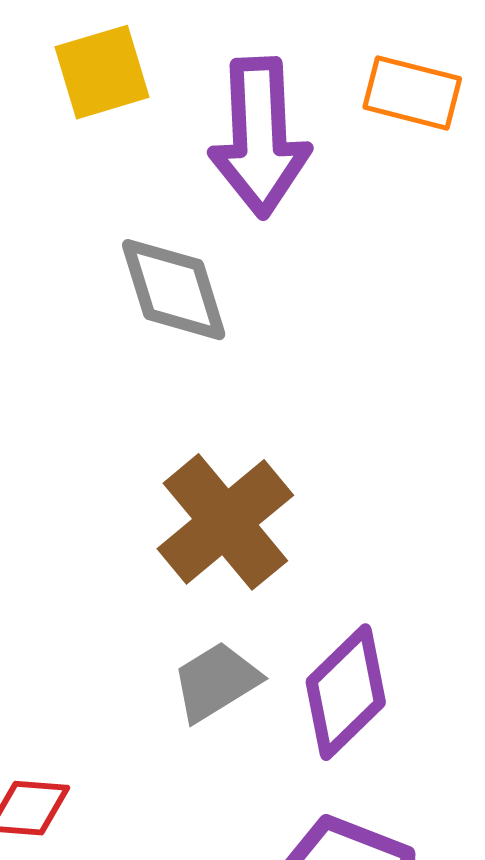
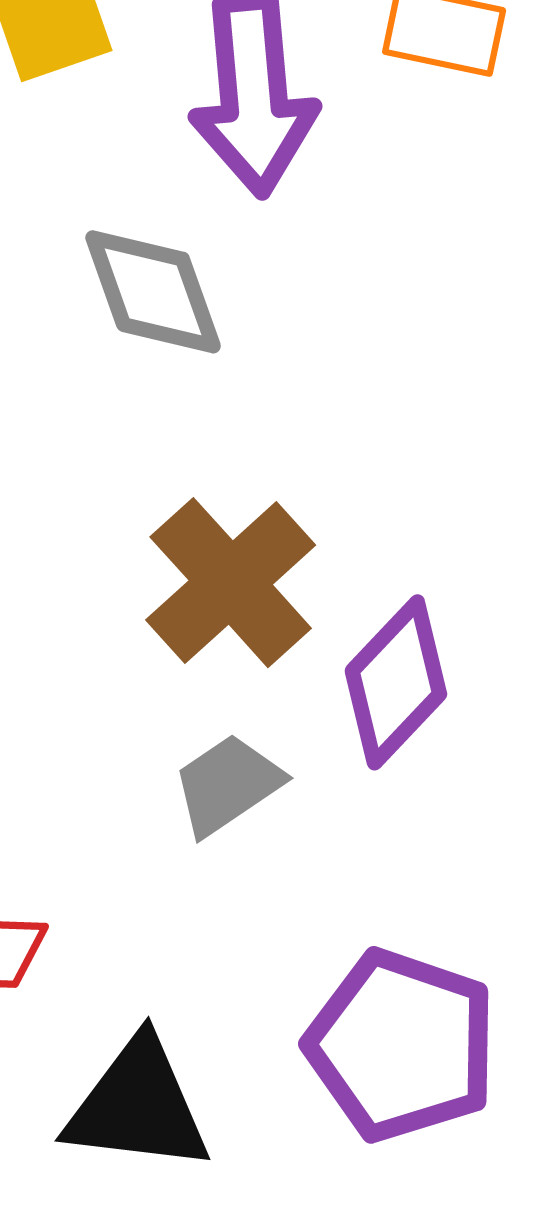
purple diamond: (346, 692) -> (396, 682), moved

